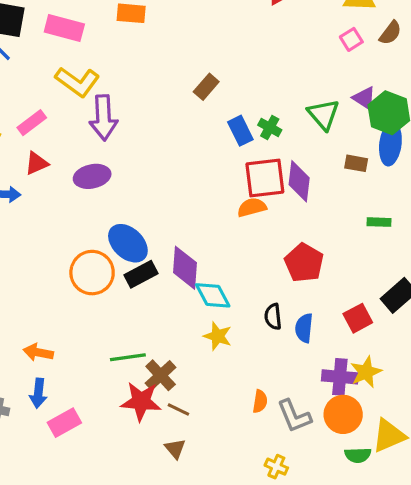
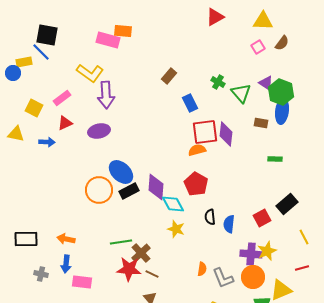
pink rectangle: (64, 28) -> (108, 40), moved
green cross: (270, 127) -> (218, 82), moved
red pentagon: (304, 263) -> (196, 184), moved
pink rectangle: (64, 423) -> (82, 282), turned 36

